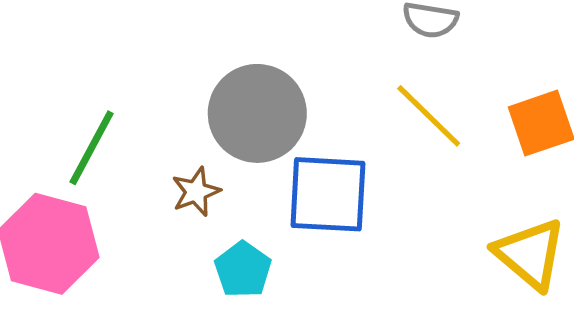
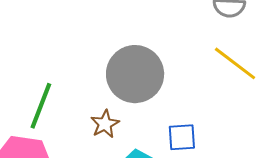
blue square: (328, 194) -> (182, 137), moved, size x0.6

